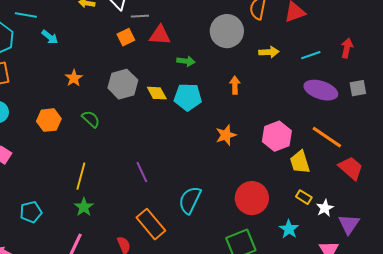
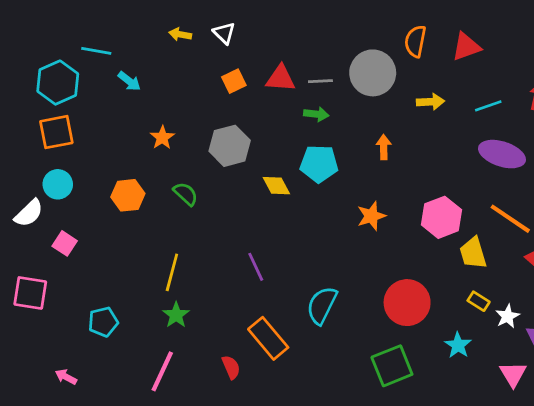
gray line: (140, 16) -> (320, 81), moved
yellow diamond: (157, 93) -> (276, 186), moved

